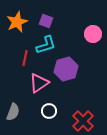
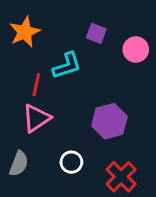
purple square: (46, 21) -> (96, 33), moved
purple hexagon: (66, 69) -> (109, 121), moved
pink triangle: (39, 83) -> (36, 118), moved

